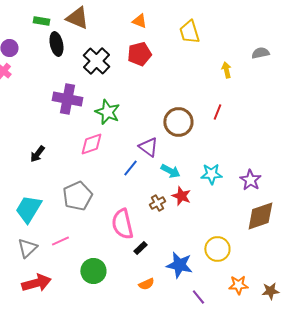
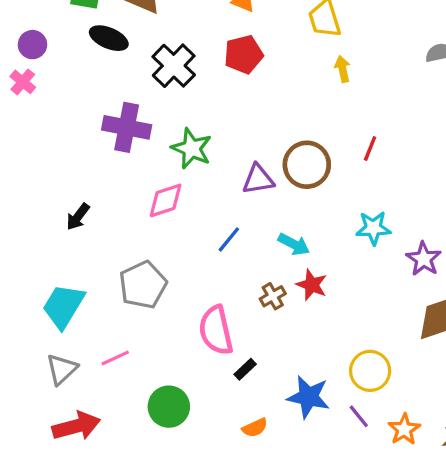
black ellipse: (56, 44) -> (109, 38), turned -55
yellow arrow: (226, 70) -> (343, 69), moved
purple triangle: (148, 147) -> (258, 179), moved, turned -45
cyan star: (211, 174) -> (373, 228), moved
orange star: (238, 285) -> (404, 429), turned -30
purple line: (198, 297) -> (359, 416), moved

